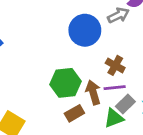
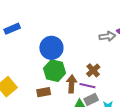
blue circle: (85, 30) -> (51, 48), moved
brown rectangle: (74, 113) -> (44, 92), moved

